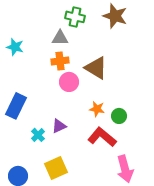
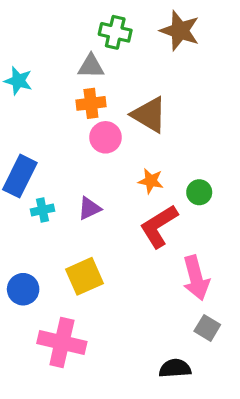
green circle: (119, 116) -> (199, 192), moved
cyan cross: (38, 135) -> (42, 210), moved, turned 32
red L-shape: (102, 137) -> (159, 226), turned -72

